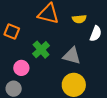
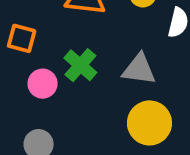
pink circle: (21, 68) -> (43, 84), moved

